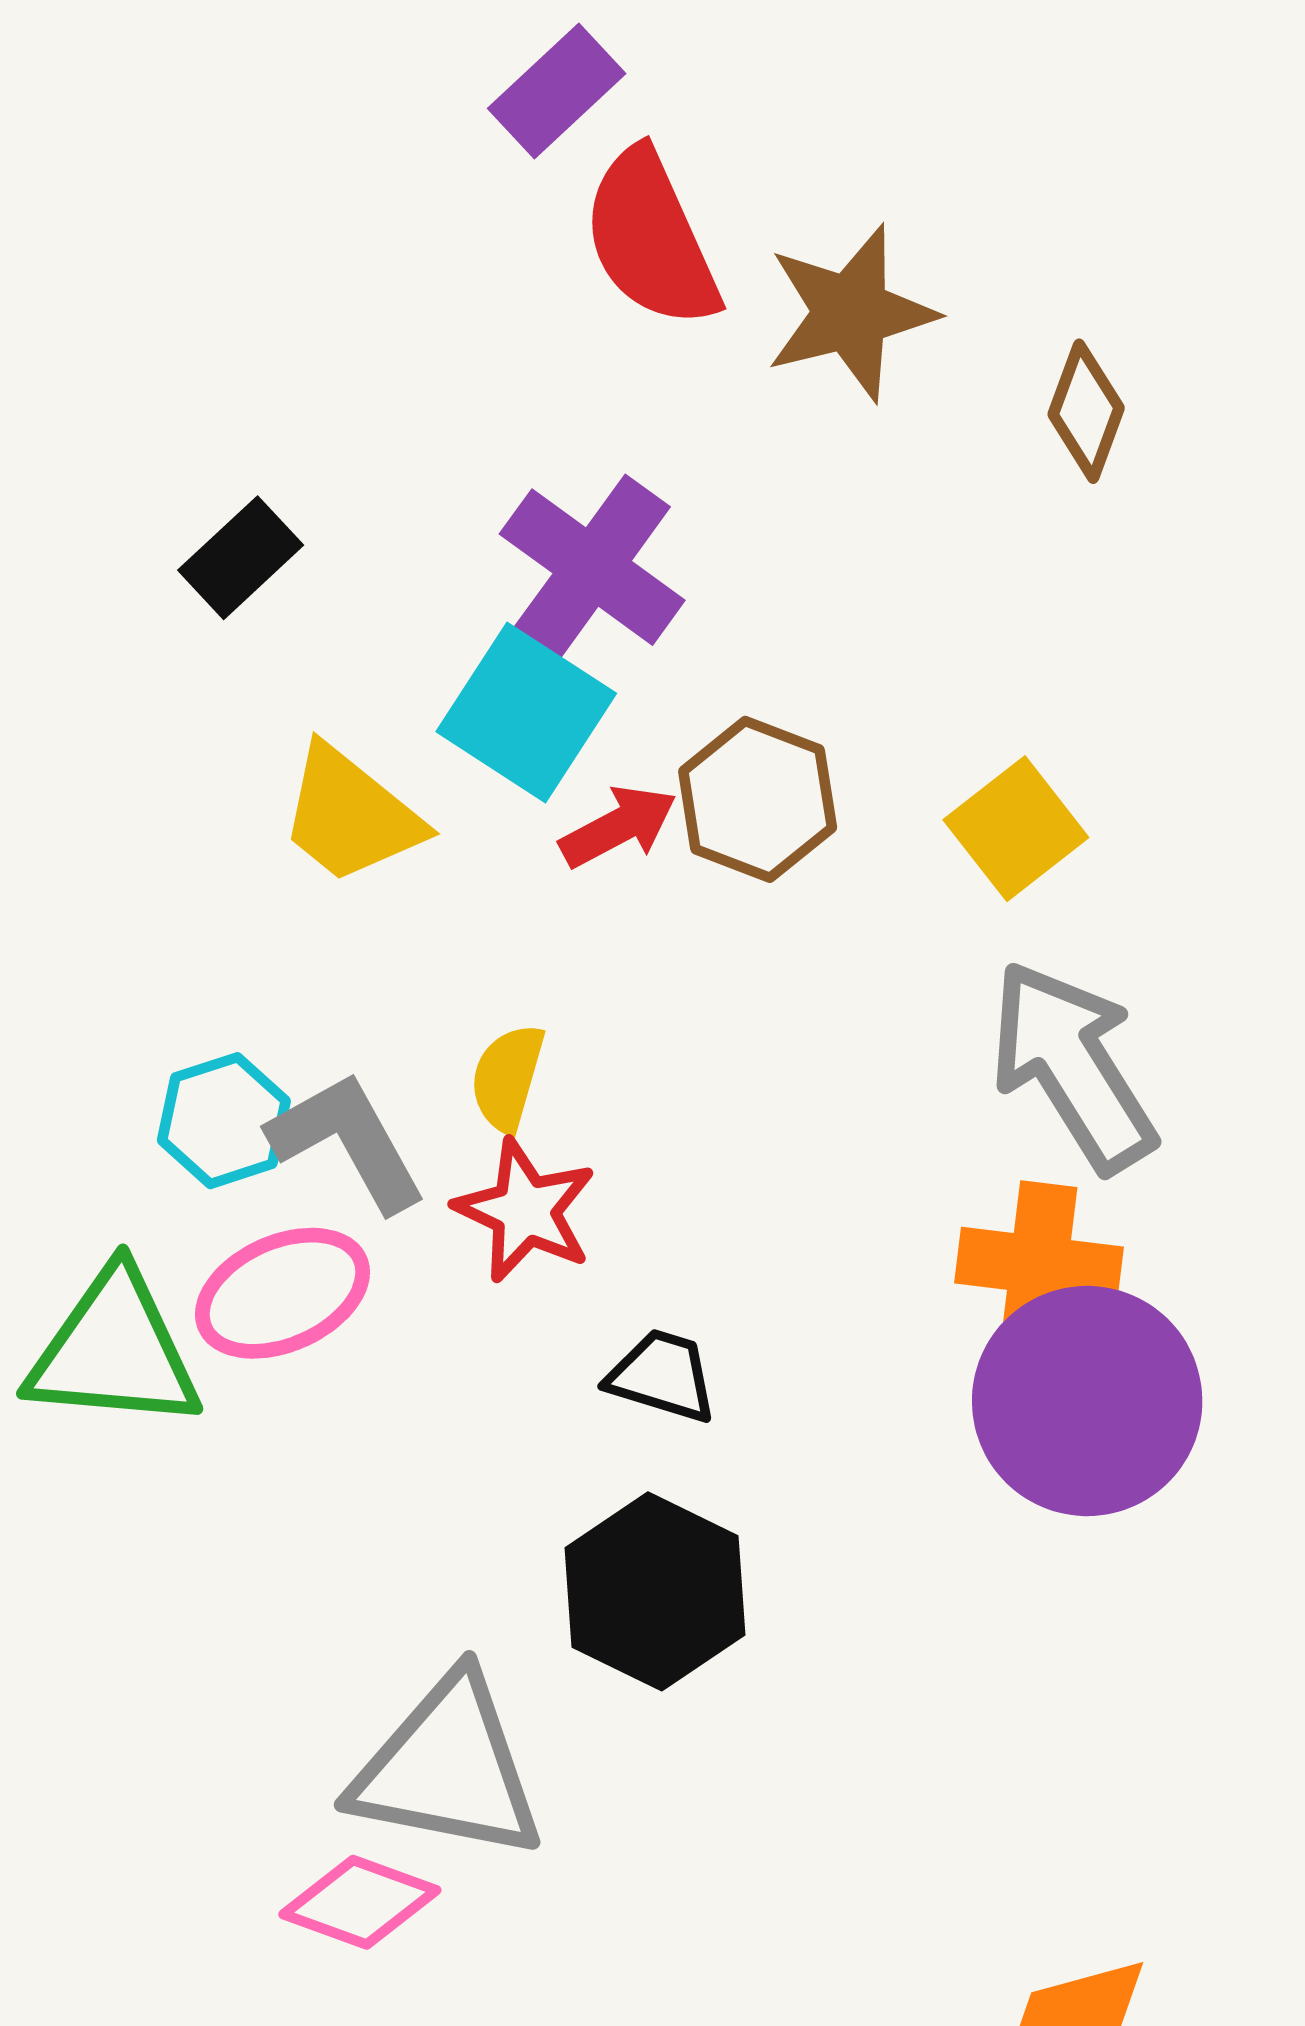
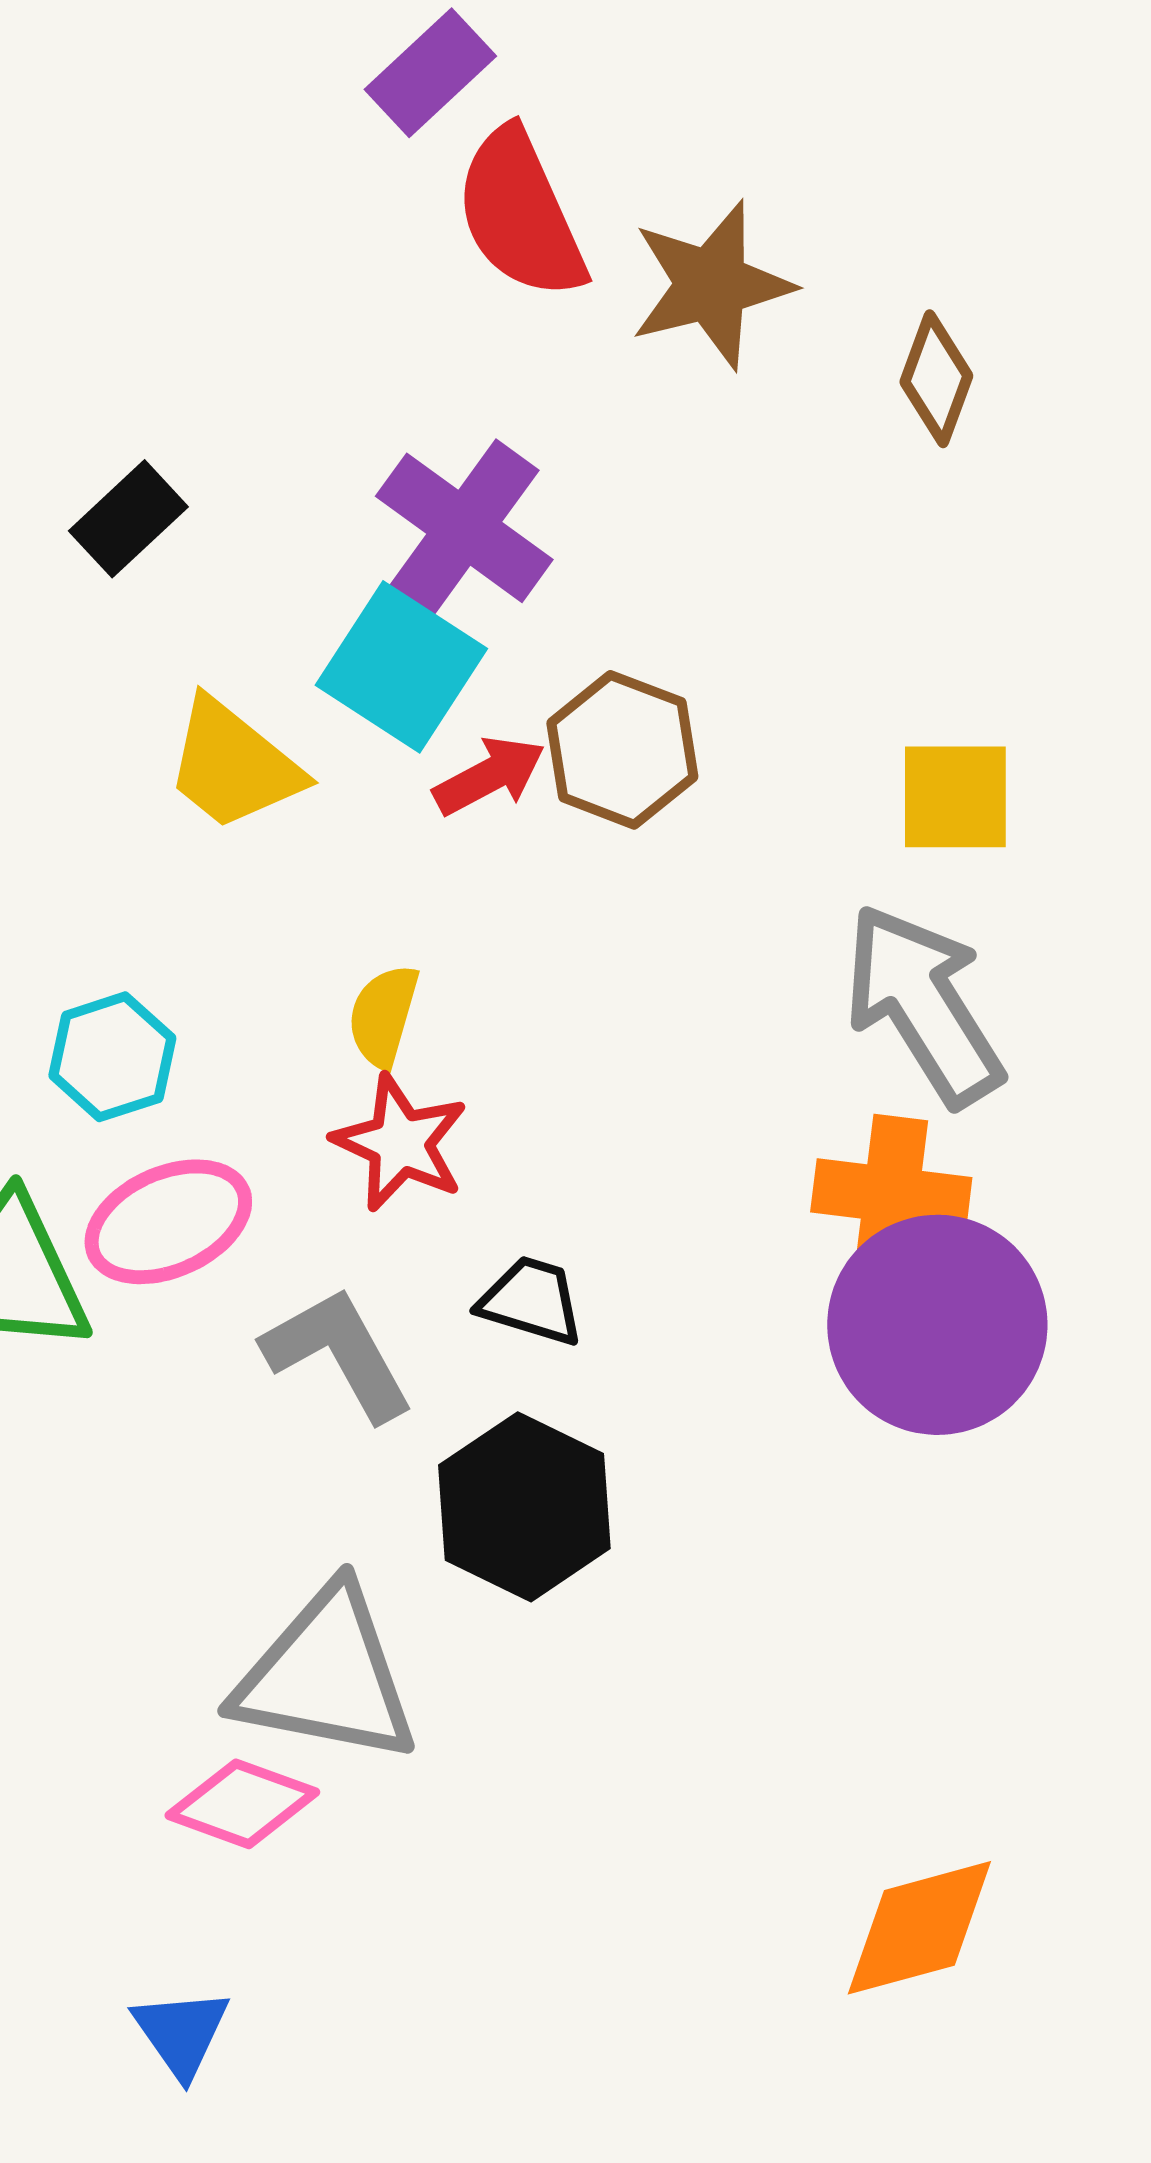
yellow square: (1016, 829) -> (955, 797), moved, turned 38
gray L-shape: (347, 1142) -> (338, 1354), moved

